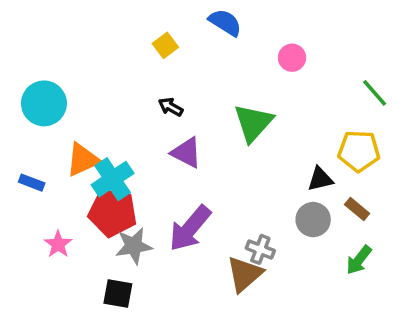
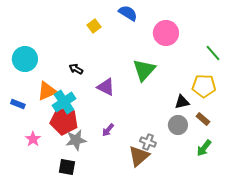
pink circle: (292, 58) -> (166, 33), size x1.6
black arrow: (171, 107) -> (76, 69), moved
purple arrow: (190, 228) -> (108, 130), size x0.5

